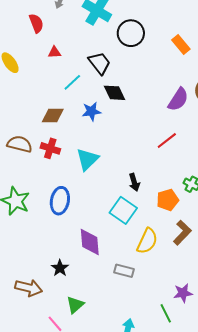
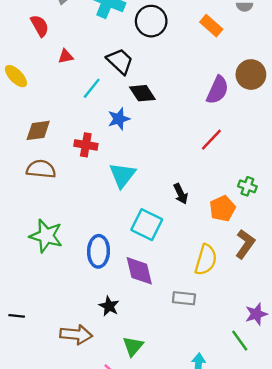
brown diamond: (53, 115) -> (38, 130), moved
red cross: (50, 148) -> (86, 145), moved
blue ellipse: (60, 201) -> (98, 251), moved
cyan square: (123, 210) -> (147, 225), moved

